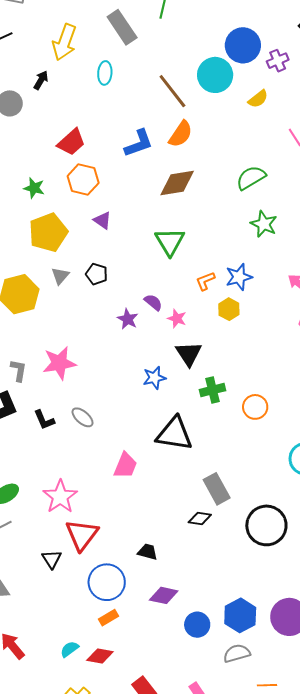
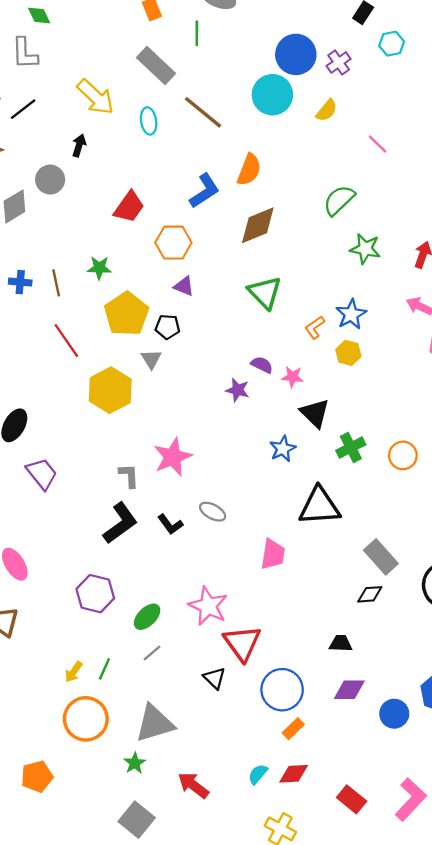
yellow arrow: (64, 42) -> (96, 97), turned -54
brown line: (172, 91) -> (203, 112), moved
orange hexagon: (83, 179) -> (173, 243), moved
black pentagon: (97, 274) -> (168, 327), moved
black trapezoid: (148, 552) -> (341, 643), moved

